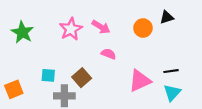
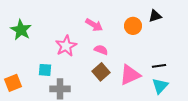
pink star: (71, 29) -> (66, 46), moved
brown square: (82, 78) -> (101, 72), moved

